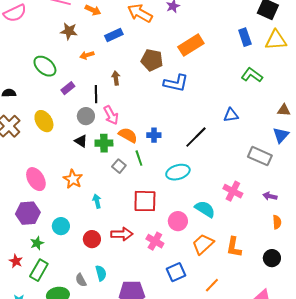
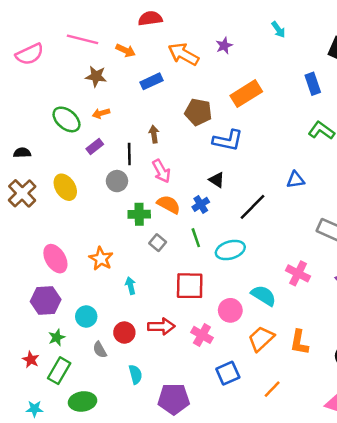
orange arrow: (87, 55) -> (101, 113), moved
pink arrow: (111, 115) -> (161, 171), moved
blue cross: (154, 135) -> (201, 204), turned -32
black triangle: (81, 141) -> (217, 180), moved
green line: (139, 158) -> (196, 238), moved
gray semicircle: (81, 280) -> (100, 350), moved

